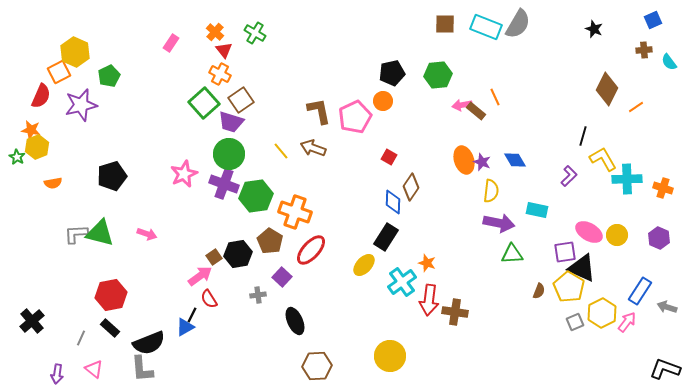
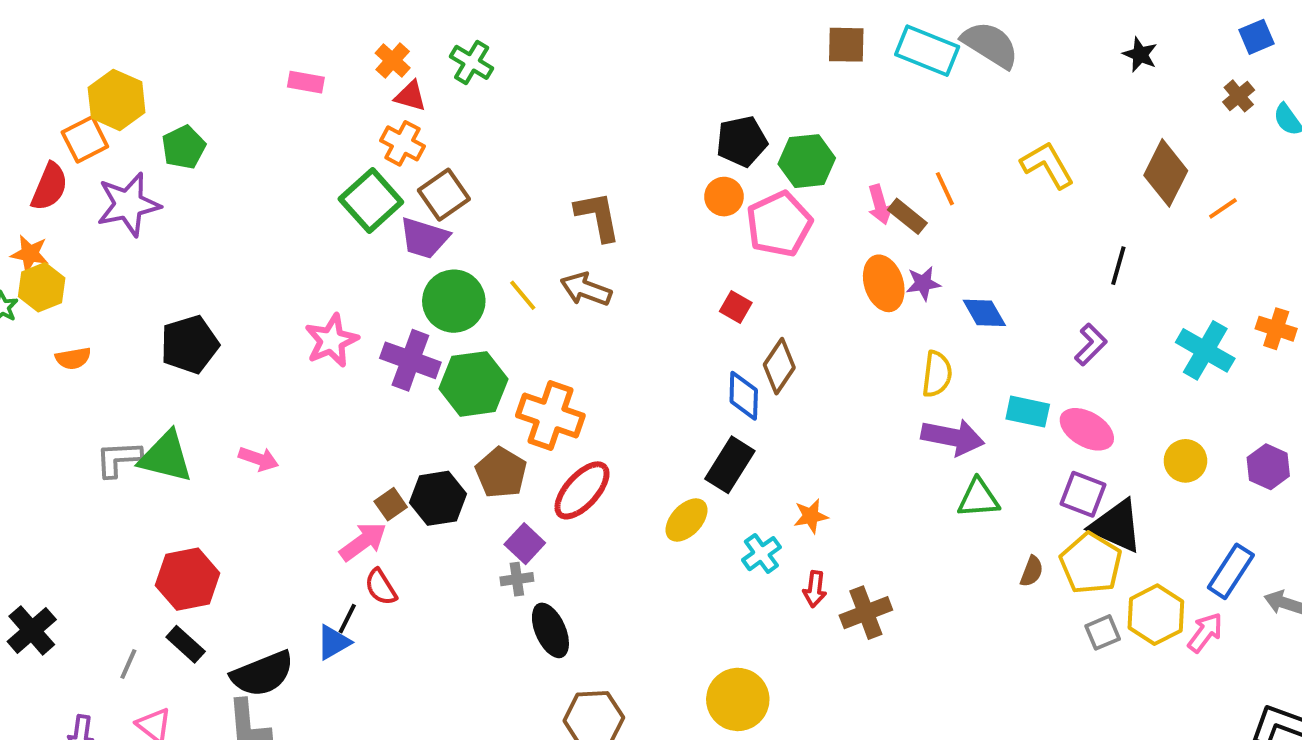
gray semicircle: (518, 24) -> (990, 45), turned -88
pink rectangle: (171, 43) -> (306, 82), turned 66
red triangle: (224, 50) -> (410, 96), turned -36
brown cross: (644, 50) -> (1239, 96), turned -35
green hexagon: (438, 75) -> (807, 161), moved
pink arrow: (462, 105) -> (880, 204), turned -96
pink pentagon: (355, 117) -> (779, 224), moved
green circle: (229, 154) -> (454, 301), moved
yellow L-shape: (603, 159) -> (1047, 165), moved
orange ellipse: (464, 160) -> (884, 283), moved
purple star: (482, 162) -> (923, 283), moved, turned -30
cyan cross: (627, 179) -> (1205, 350), turned 32
orange cross: (663, 188) -> (1276, 329), moved
pink ellipse: (589, 232) -> (1087, 429), moved
purple square: (565, 252) -> (1083, 494), turned 30
orange star: (427, 263) -> (811, 516), turned -30
cyan cross: (402, 282) -> (761, 554), size x0.7
gray cross: (258, 295) -> (517, 579), moved
red arrow: (429, 300) -> (815, 589), size x0.6
brown cross: (455, 312) -> (866, 613), turned -30

